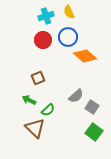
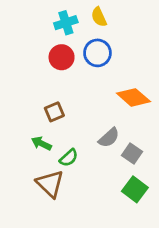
orange diamond: (85, 56) -> (133, 97), moved

